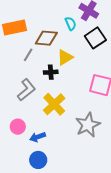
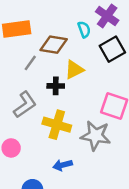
yellow cross: (54, 104) -> (57, 125), turned -35
gray star: (88, 125) -> (96, 136), moved, turned 30
blue arrow: (38, 137) -> (63, 165), moved

